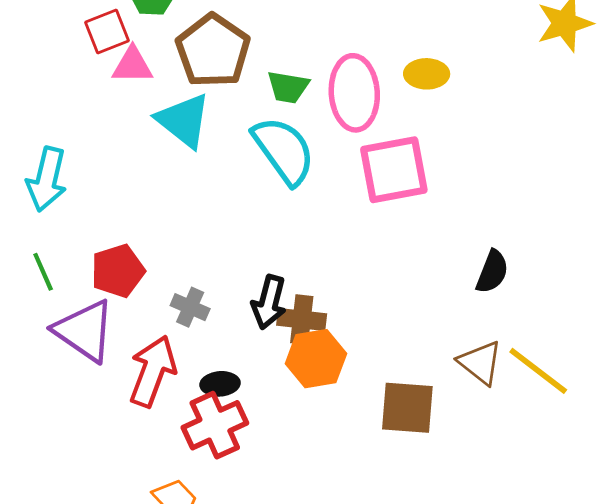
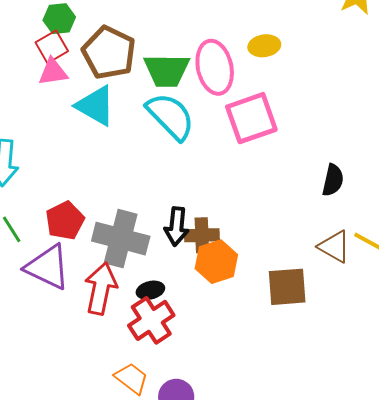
red square: (107, 31) -> (52, 47), moved
green trapezoid: (288, 87) -> (167, 70), size x1.5
gray cross: (190, 307) -> (121, 239), size x2.0

